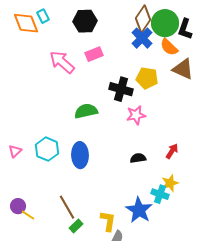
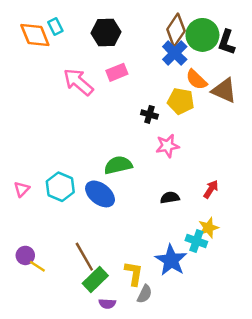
orange semicircle: (169, 47) -> (196, 80), moved
black cross: (121, 89) -> (149, 114), size x0.6
green semicircle: (86, 111) -> (118, 165), moved
blue ellipse: (80, 155) -> (100, 194), turned -50
green rectangle: (76, 226) -> (95, 280), size x1.5

